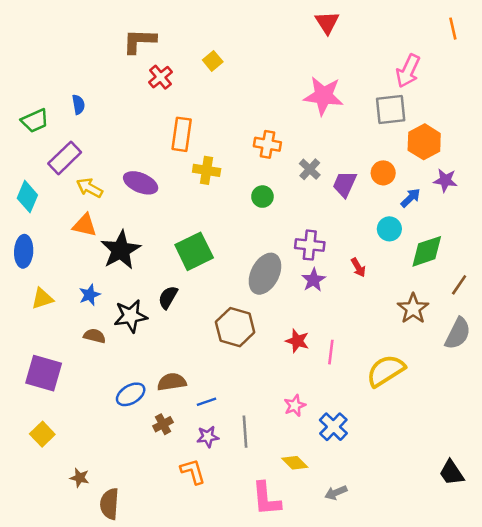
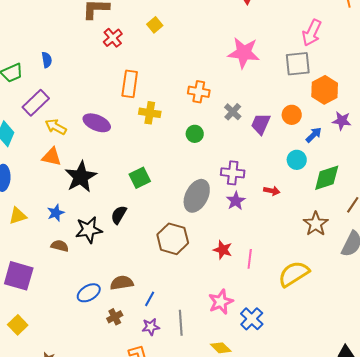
green square: (194, 251) -> (140, 178), size x0.7
red arrow: (358, 267) -> (272, 191), turned -49
blue line: (207, 402) -> (150, 299), turned -42
pink star: (295, 406) -> (221, 302), size x1.4

